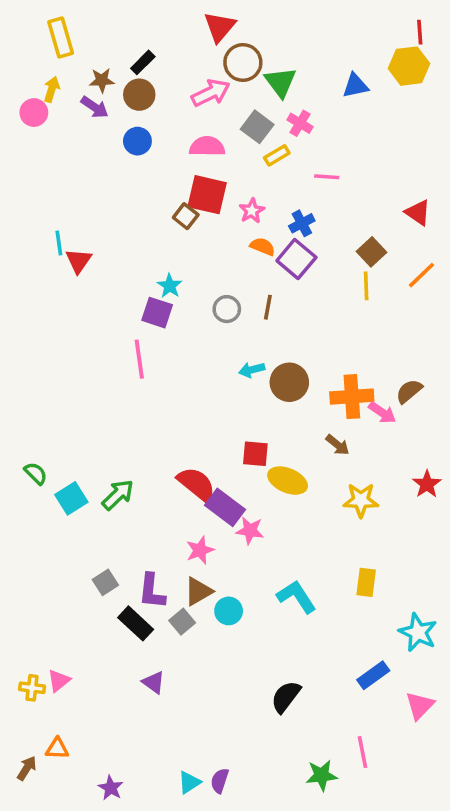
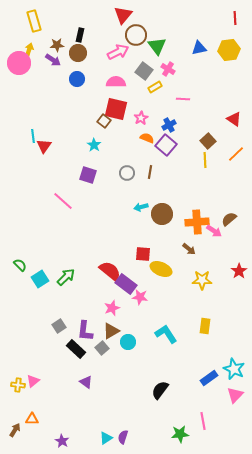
black rectangle: (143, 62) -> (80, 35), turned -32
yellow hexagon: (409, 66) -> (229, 50), moved
pink circle: (34, 113) -> (19, 63), size x1.5
cyan star: (170, 286) -> (94, 145), moved
pink line: (139, 359) -> (63, 201), moved, turned -40
cyan star: (418, 632) -> (234, 369), moved

